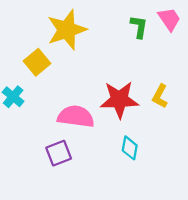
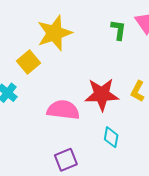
purple square: (59, 153) -> (66, 160), moved

